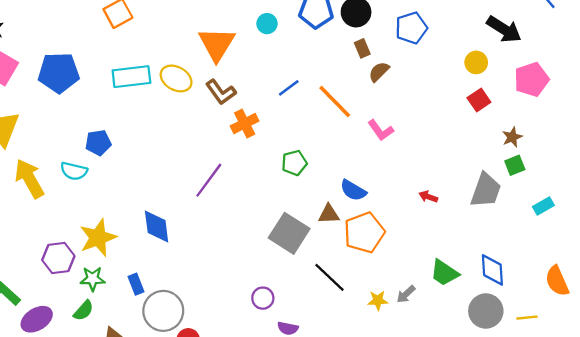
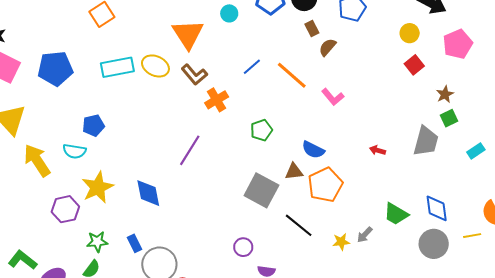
yellow star: (98, 238) -> (98, 187), moved
purple hexagon: (58, 258) -> (65, 209), moved
yellow line: (527, 318) -> (472, 236), moved

